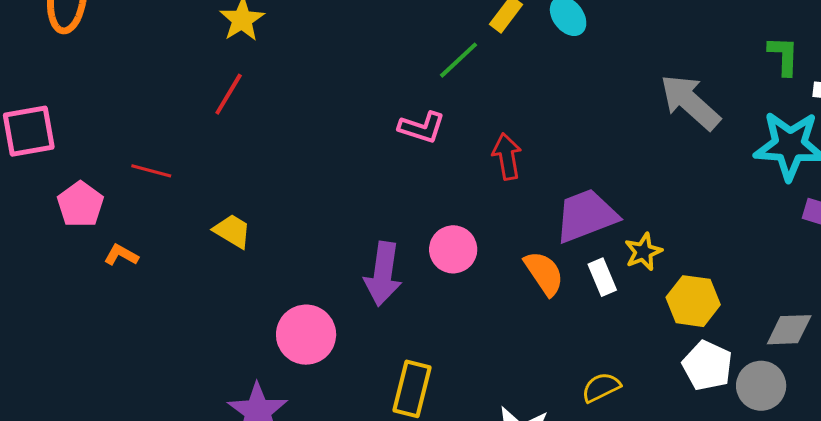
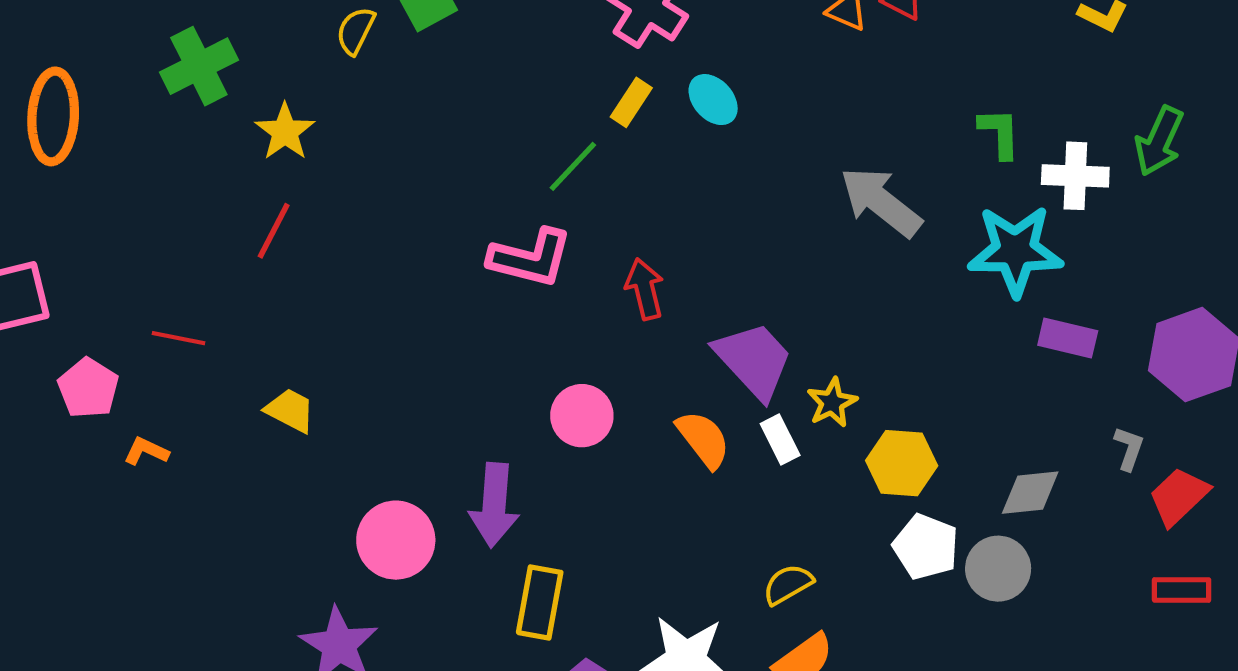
pink L-shape: (422, 127) -> (530, 258), size x1.4
purple trapezoid: (586, 216) -> (754, 360), turned 72
purple arrow: (383, 274) -> (494, 505), moved

